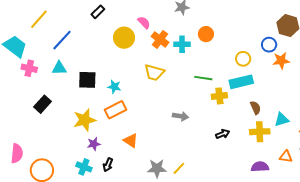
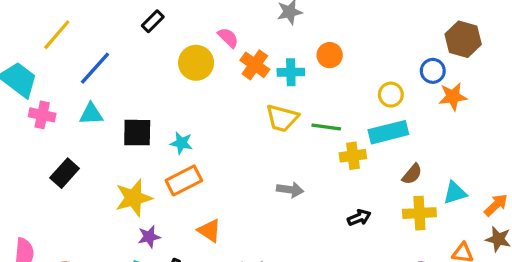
yellow trapezoid: (154, 72) -> (282, 118), moved
brown semicircle: (255, 108) -> (412, 174), turned 64

